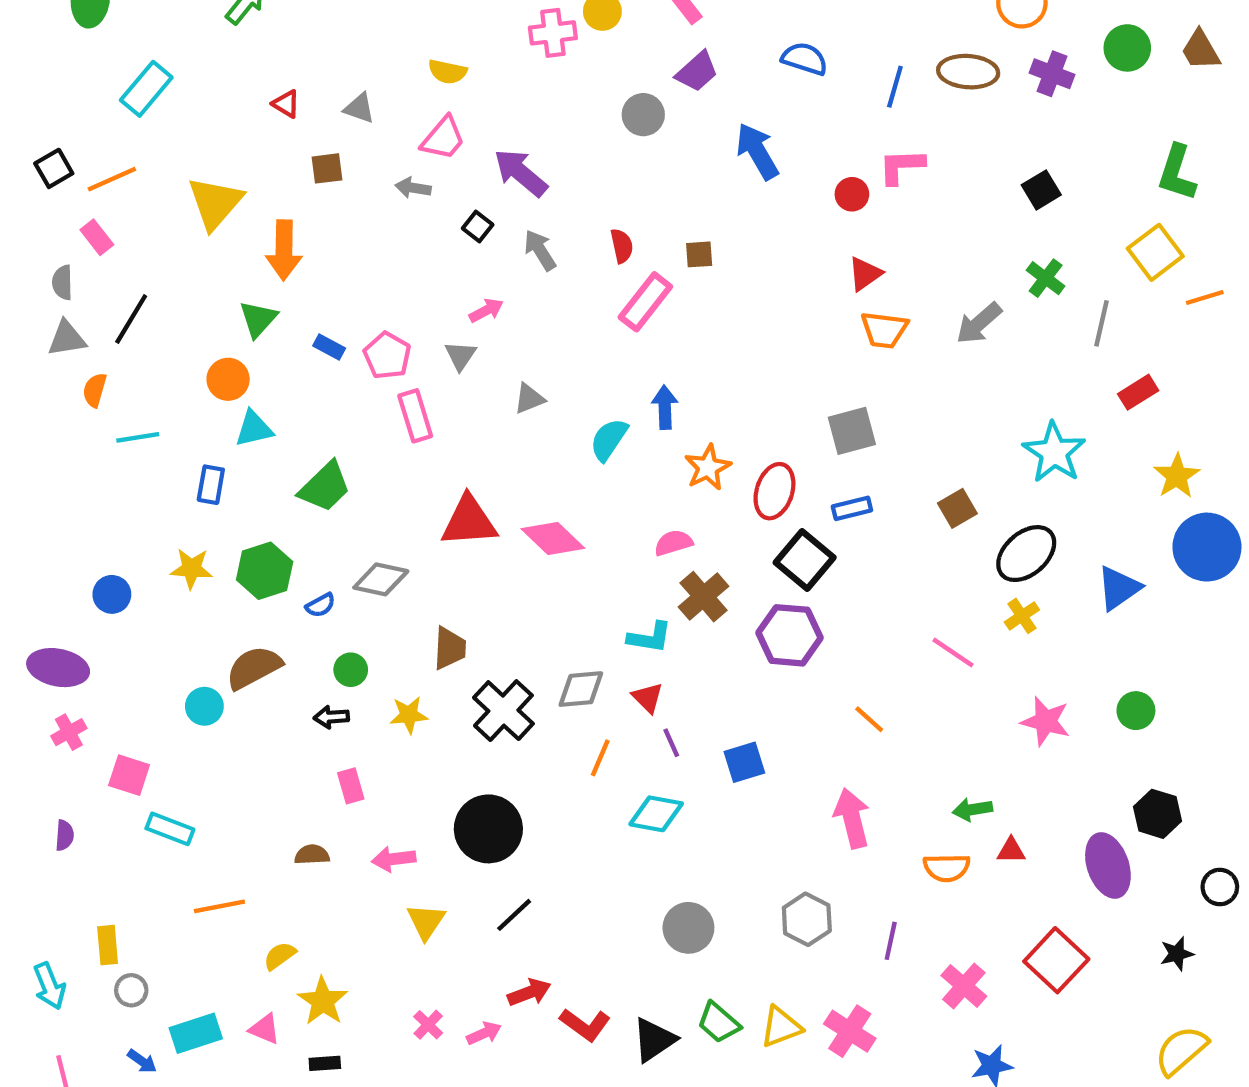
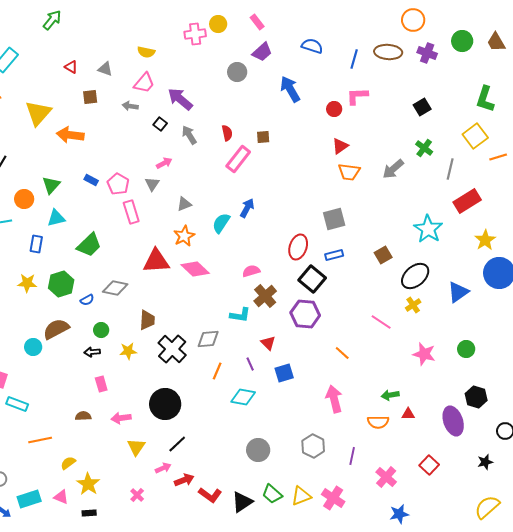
orange arrow: (284, 250) -> (70, 135), turned 96
green triangle: (258, 319) -> (51, 185), moved
orange circle: (228, 379) -> (24, 199), moved
red rectangle: (1138, 392) -> (467, 201), size x1.5
blue arrow: (665, 407) -> (247, 208), turned 30
orange star: (708, 467) -> (184, 236), moved
red triangle: (648, 698) -> (268, 343), moved
red square: (1056, 960) -> (429, 465), size x0.7
pink arrow: (484, 1033) -> (163, 468), moved

